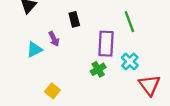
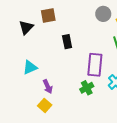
purple arrow: (54, 39) -> (48, 87), moved

